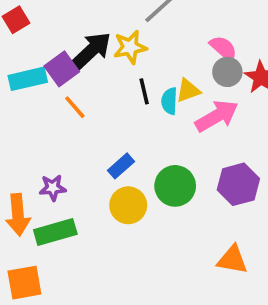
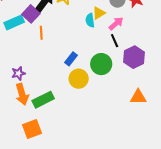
black line: (144, 91) -> (115, 41), moved
orange line: (75, 107) -> (41, 33), turned 48
pink arrow: (217, 116) -> (116, 24), size x0.7
purple star: (53, 188) -> (18, 73), moved

